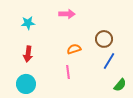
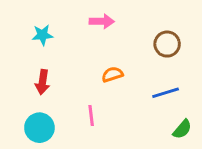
brown circle: (104, 39) -> (167, 44), moved
blue line: (109, 61) -> (166, 93), turned 42
pink line: (68, 72) -> (91, 116), moved

